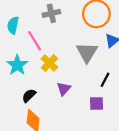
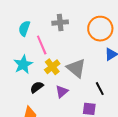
gray triangle: (87, 52) -> (76, 68), moved, turned -30
black line: (105, 80) -> (100, 89), turned -64
black semicircle: (29, 96) -> (37, 87), moved

